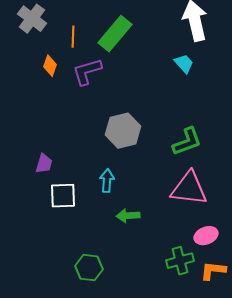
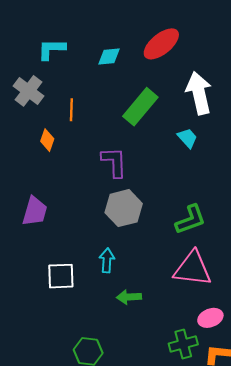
green rectangle: (115, 34) -> (140, 107), moved
purple L-shape: (87, 72) -> (114, 162), moved, turned 104
purple trapezoid: (44, 164) -> (35, 211), moved, size x1.4

